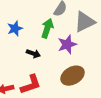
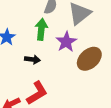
brown ellipse: (73, 76) -> (89, 59), moved

